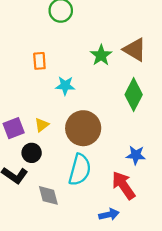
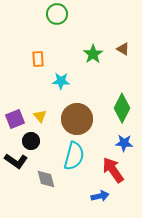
brown triangle: (135, 50) -> (123, 49), size x0.6
green diamond: (134, 95) -> (122, 108), moved
yellow triangle: (42, 125) -> (40, 116), turned -32

